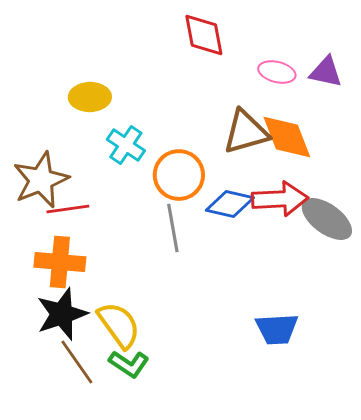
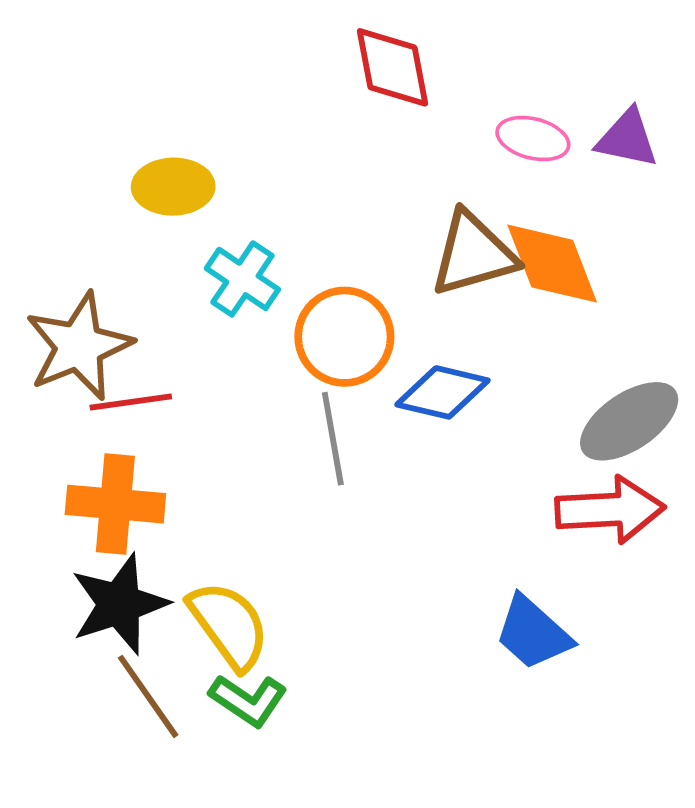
red arrow: (280, 199) -> (610, 510), moved
gray ellipse: (327, 219) -> (629, 421), turned -70
blue trapezoid: (277, 329) -> (533, 633), turned 45

